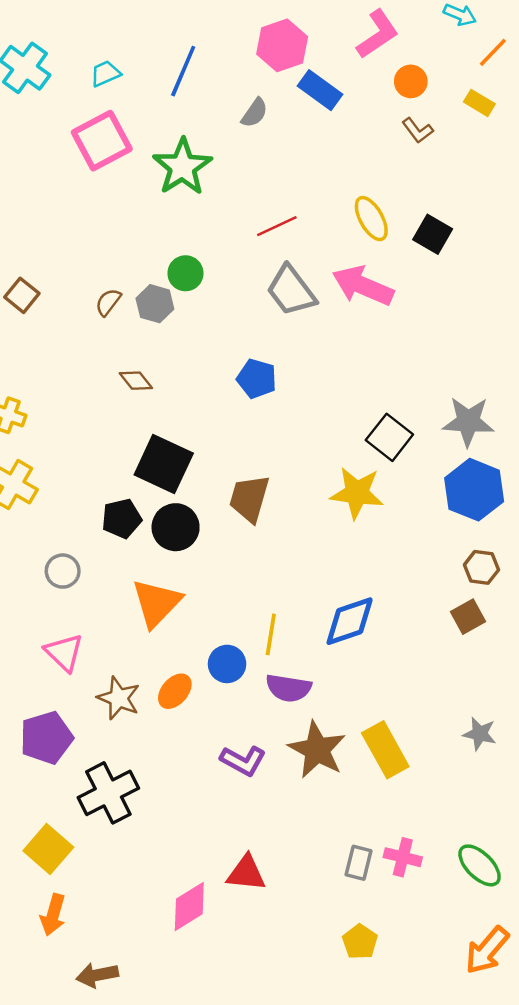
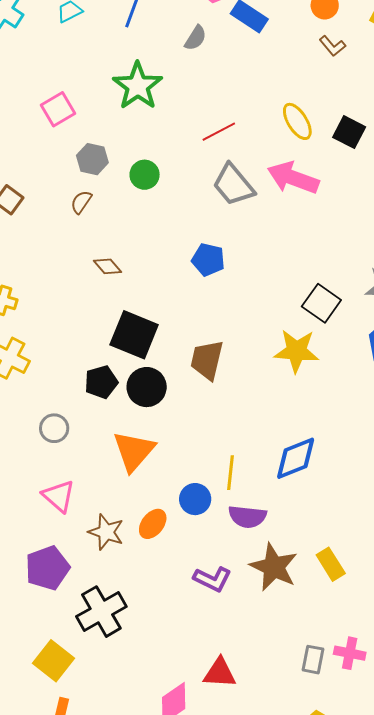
pink square: (102, 141) -> (58, 109), moved, size x0.7
gray hexagon: (155, 304) -> (92, 159), moved
yellow rectangle: (385, 750) -> (331, 564), size x0.7

